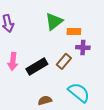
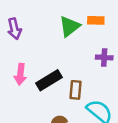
orange rectangle: (74, 31) -> (96, 20), moved
brown rectangle: (64, 61) -> (75, 90), moved, turned -35

